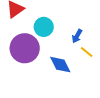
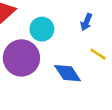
blue arrow: (77, 36) -> (86, 22), moved

